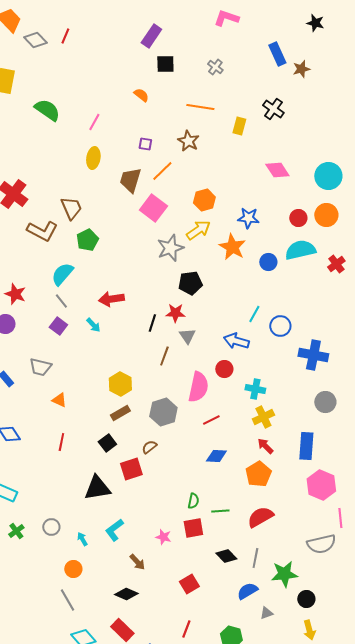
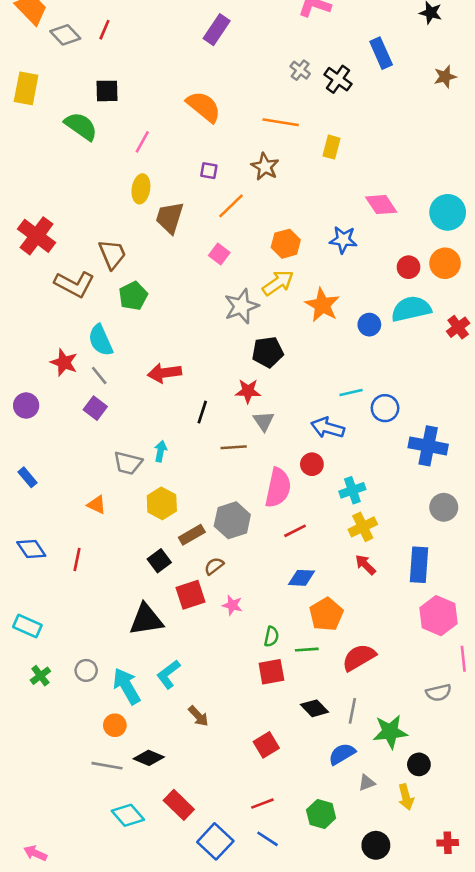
black square: (165, 64) -> (107, 91), moved
brown star: (301, 69) -> (445, 77), moved
orange semicircle: (141, 95) -> (204, 107), size x1.8
black cross: (273, 109) -> (338, 79), moved
brown trapezoid: (130, 180) -> (170, 218), moved
pink square: (153, 208) -> (219, 254), size x0.6
blue star: (248, 218) -> (343, 240), moved
cyan semicircle: (62, 274) -> (100, 340), turned -65
red star: (15, 294) -> (64, 362), moved
cyan line: (254, 314) -> (351, 392), turned 48
black line: (152, 323) -> (202, 412), moved
cyan arrow: (93, 325) -> (161, 451), moved, turned -126
brown line: (164, 356) -> (234, 447), turned 66
gray trapezoid: (40, 367) -> (128, 463), moved
yellow hexagon: (120, 384) -> (162, 503), moved
cyan cross: (255, 389) -> (352, 490), turned -30
brown rectangle: (120, 413) -> (192, 535), moved
red line: (61, 442) -> (77, 560), moved
orange pentagon: (258, 474) -> (326, 614), moved
pink star: (163, 537) -> (232, 605), moved
cyan arrow: (82, 539) -> (127, 686), size x2.0
gray semicircle: (321, 544) -> (439, 693), size x0.7
black diamond: (126, 594) -> (149, 758), moved
gray line: (67, 600) -> (107, 766), turned -50
red line: (186, 629) -> (262, 804), turned 48
yellow arrow: (309, 630) -> (406, 797), moved

